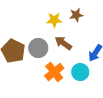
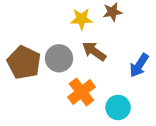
cyan circle: (80, 72) -> (118, 107), moved

